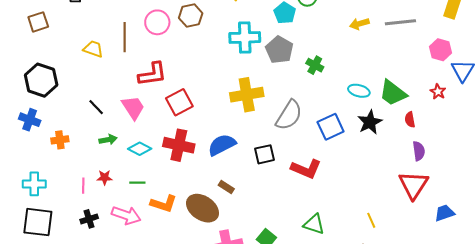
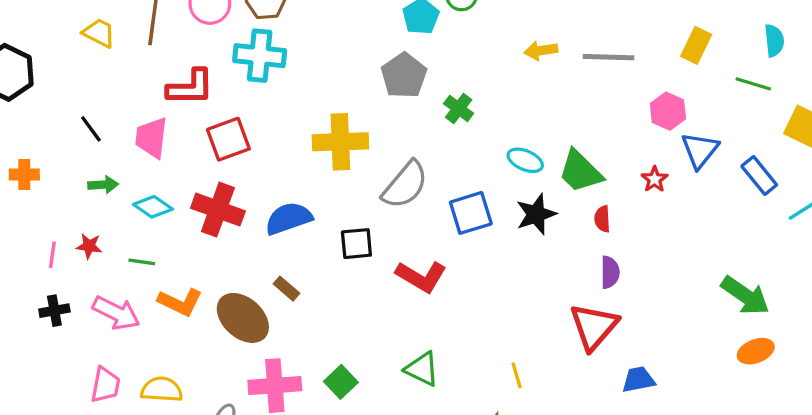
cyan cross: (245, 38) -> (260, 56), moved
pink trapezoid: (133, 107) -> (151, 138), turned -148

